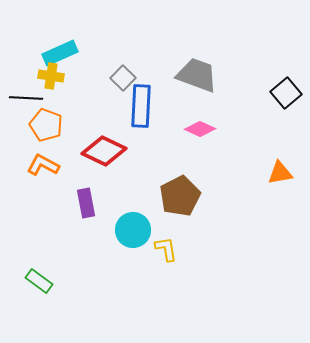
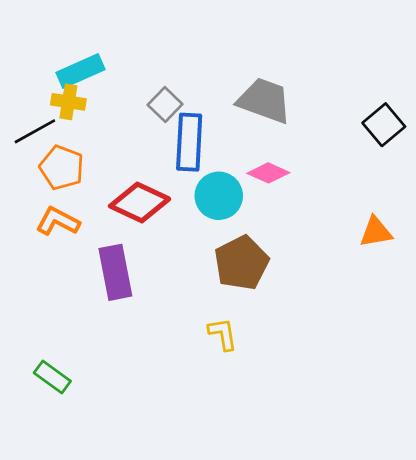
black line: (26, 98) -> (35, 131), turned -32
purple rectangle: (86, 203) -> (115, 272), size x1.4
cyan circle: (133, 230) -> (219, 196), moved

